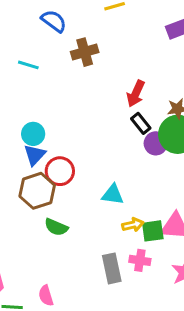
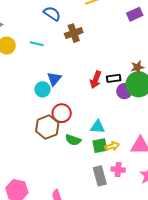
red arrow: (136, 94) -> (96, 80), moved
black rectangle: (141, 123) -> (114, 78), turned -56
blue triangle: (35, 155) -> (54, 79), moved
green semicircle: (56, 227) -> (73, 140), moved
green square: (153, 231) -> (100, 146), moved

